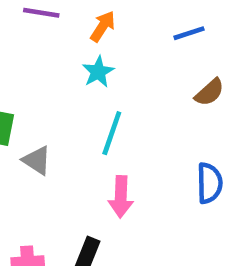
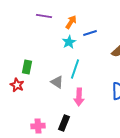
blue line: (189, 33) -> (90, 33), moved
gray triangle: (37, 160) -> (57, 82), moved

